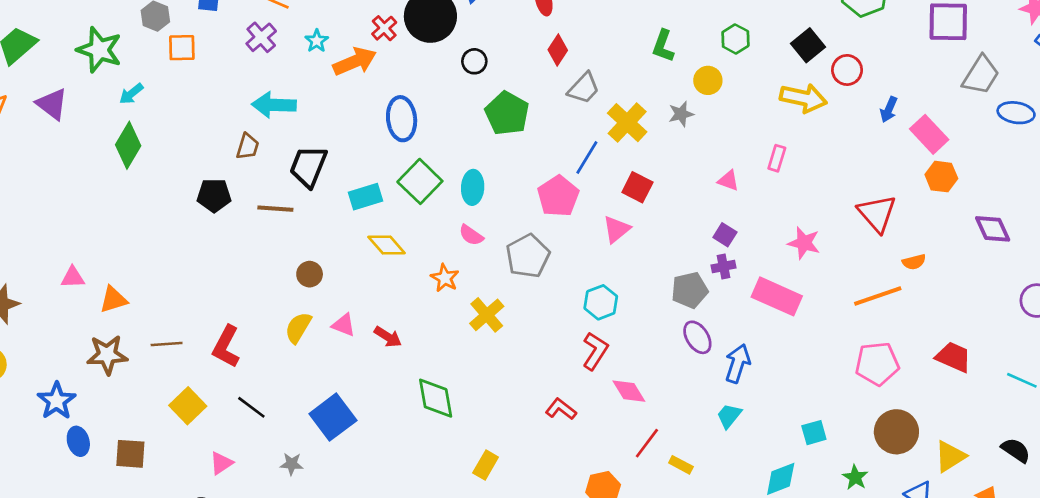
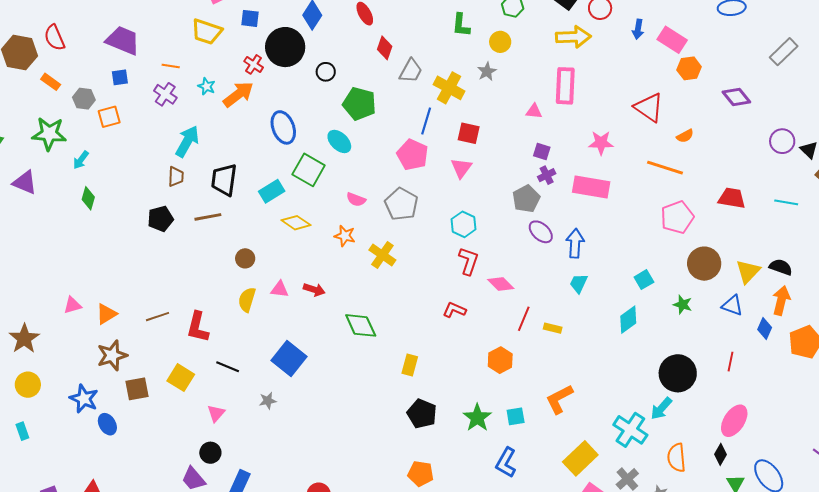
cyan arrow: (274, 105) -> (187, 141), turned 132
green diamond: (128, 145) -> (88, 198), size x0.7
pink rectangle: (777, 158) -> (565, 86), size x1.8
cyan ellipse: (473, 187) -> (339, 141), moved, turned -35
orange line: (878, 296) -> (665, 168), turned 51
brown line: (167, 344) -> (157, 317), moved
black semicircle: (1016, 450) -> (781, 267), moved
brown square: (130, 454) -> (137, 389), moved

